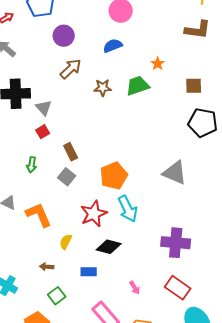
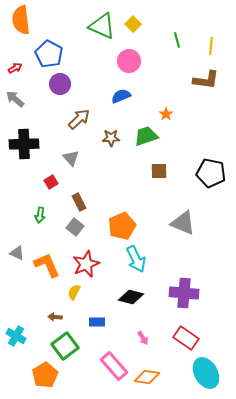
purple circle: (64, 36) -> (60, 84), moved
brown square: (194, 86) -> (159, 171), moved
gray triangle: (44, 108) -> (71, 158), moved
red star: (94, 214) -> (86, 264), moved
black diamond: (109, 247) -> (131, 297), moved
green square: (57, 296) -> (65, 346), size x1.5

